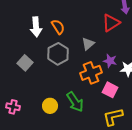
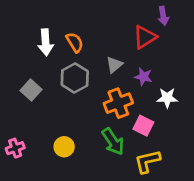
purple star: (110, 61) -> (143, 77), moved
green arrow: (75, 102) -> (113, 141), moved
pink cross: (13, 107) -> (15, 148), turned -32

